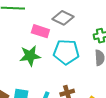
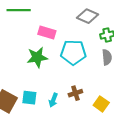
gray diamond: (63, 18) -> (88, 16), moved

